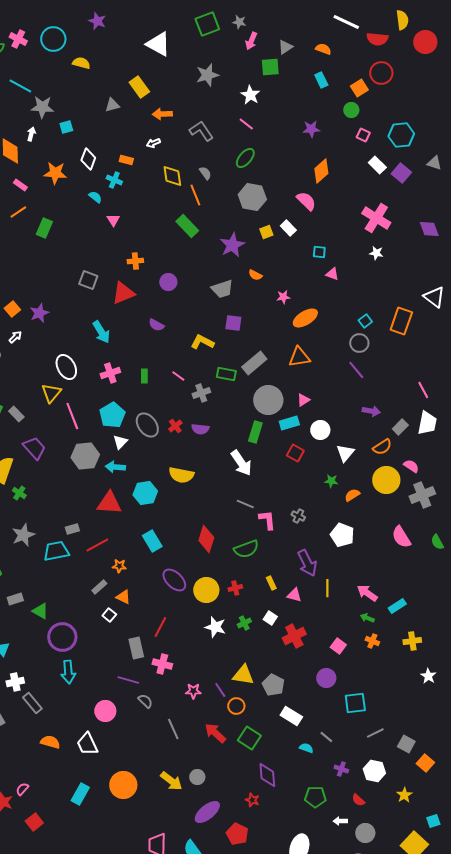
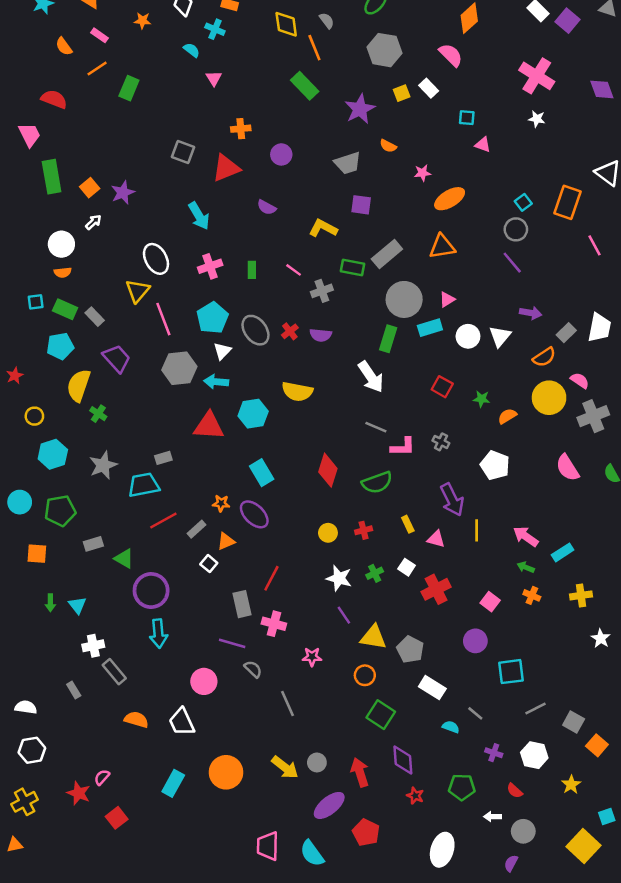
orange star: (55, 173) -> (142, 21), size x0.6
pink line: (423, 390) -> (594, 245), moved
red square: (295, 453) -> (442, 387), moved
white triangle: (345, 453) -> (500, 336), moved
pink L-shape: (267, 520) -> (403, 447), turned 95
red line: (97, 545) -> (163, 521), moved
purple ellipse: (174, 580) -> (254, 514), moved
yellow circle: (206, 590) -> (328, 533), size x0.6
orange triangle: (123, 597) -> (226, 541), turned -49
purple line: (220, 690) -> (344, 615), moved
red arrow: (215, 733) -> (360, 772), moved, turned 30
red star: (252, 800) -> (415, 796), moved

